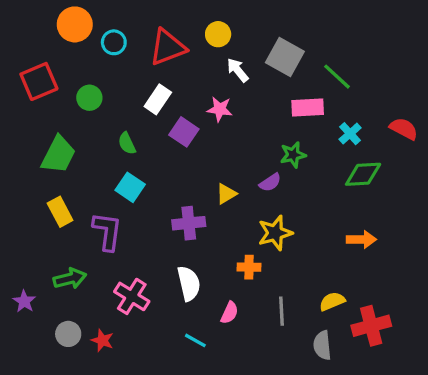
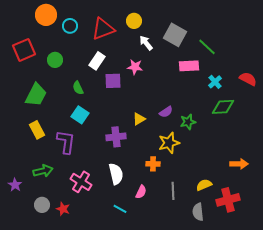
purple square: (184, 132) -> (113, 81), turned -36
green star: (293, 155) -> (188, 122), moved
orange arrow: (361, 239) -> (239, 164), moved

